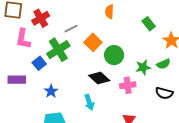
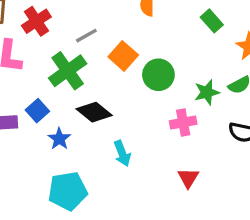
blue square: (39, 63) -> (37, 111), moved
black diamond: (99, 78) -> (94, 112), moved

